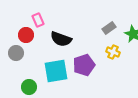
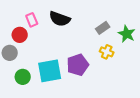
black semicircle: (61, 39) -> (60, 19), moved
green circle: (29, 87) -> (23, 77), moved

